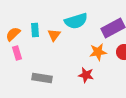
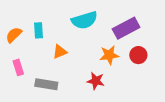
orange triangle: (54, 35) -> (60, 52), moved, turned 32
pink rectangle: (17, 53) -> (18, 67), moved

